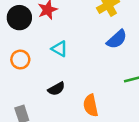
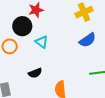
black circle: (19, 18) -> (22, 26), moved

